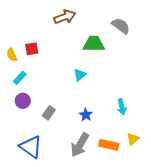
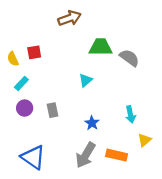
gray semicircle: (121, 26) -> (129, 58), moved
gray rectangle: (49, 113) -> (52, 110), moved, turned -48
yellow triangle: (133, 139) -> (144, 140), moved

